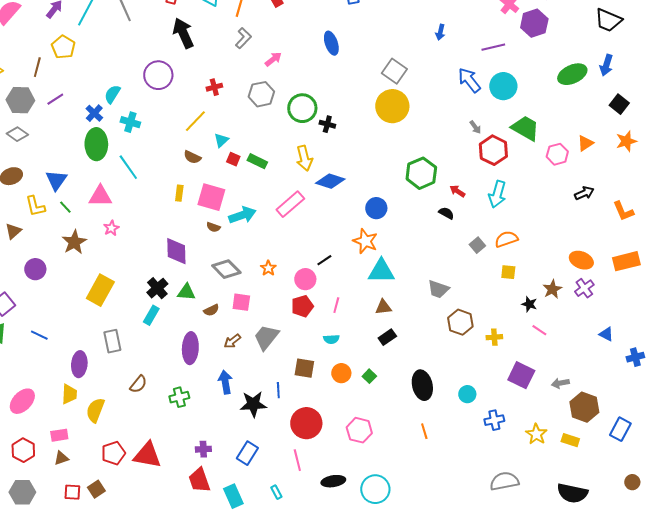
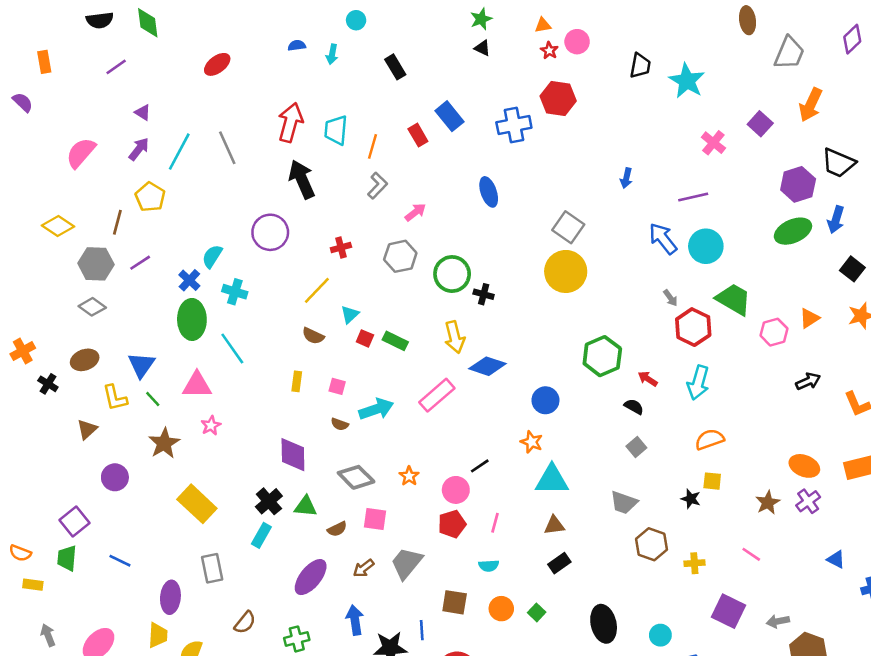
purple hexagon: (534, 23) -> (798, 184), moved
pink square: (211, 197) -> (337, 386), size x0.5
orange star: (365, 241) -> (532, 442), size x0.7
gray square: (477, 245) -> (636, 447), moved
yellow rectangle: (100, 290) -> (197, 504), turned -76
black star: (529, 304) -> (691, 499), moved
purple ellipse: (190, 348) -> (311, 577), turned 36

